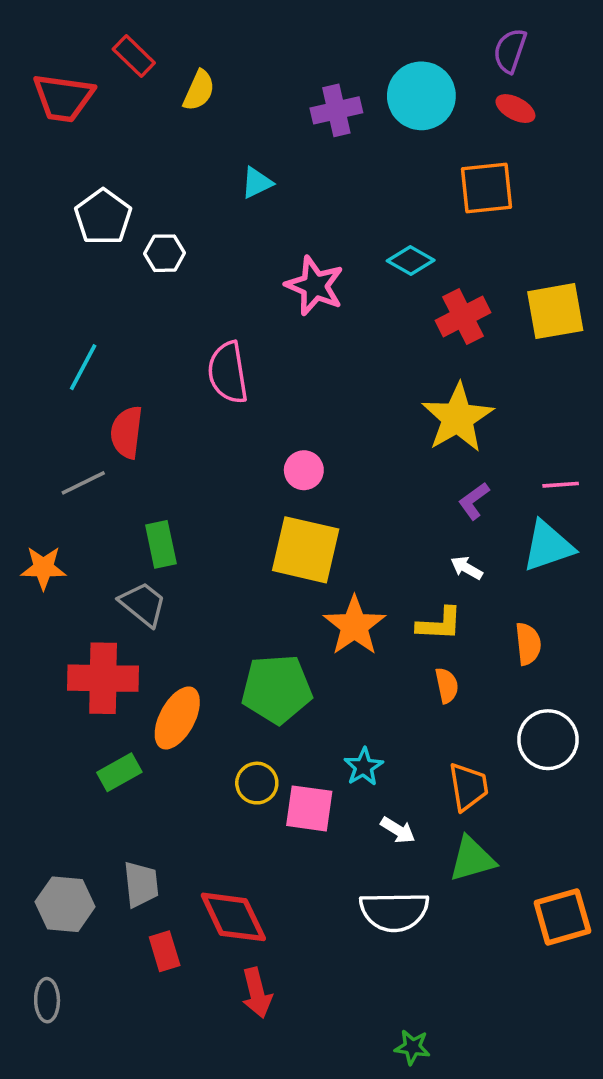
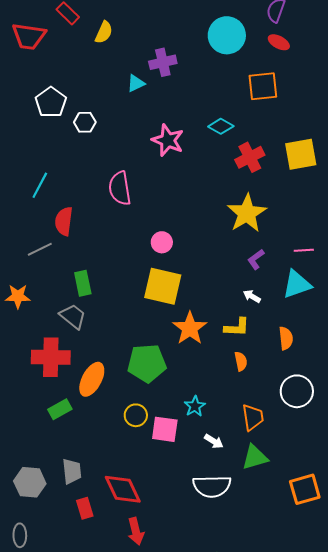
purple cross: (336, 110) -> (163, 62), moved

